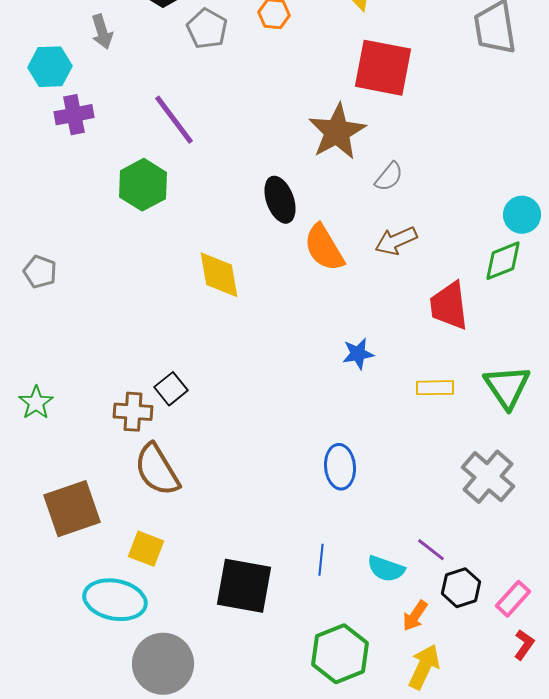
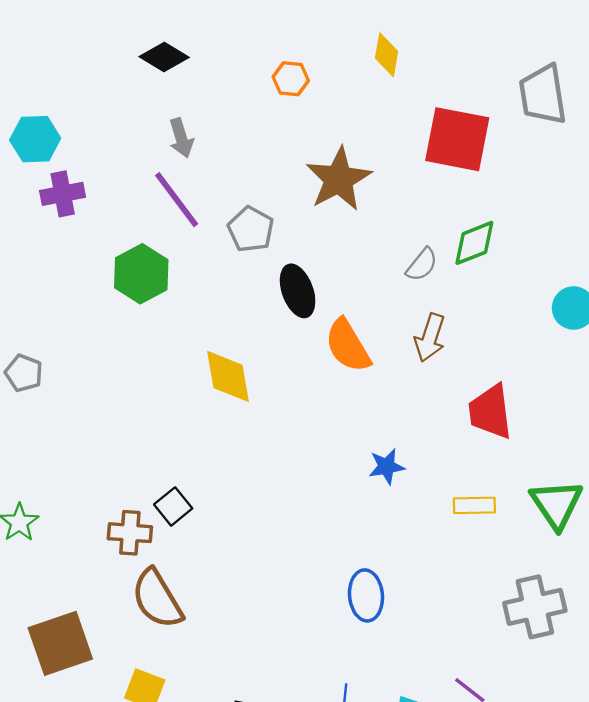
gray pentagon: (207, 29) -> (251, 229), moved
gray arrow: (102, 32) -> (181, 138), moved
red square: (383, 68) -> (457, 139), moved
brown star: (337, 132) -> (339, 179), moved
brown arrow: (396, 241) -> (430, 338), turned -48
green diamond: (503, 261) -> (474, 243), moved
gray cross: (488, 477) -> (535, 607), turned 36

